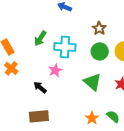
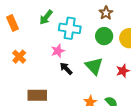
orange cross: (11, 68) -> (19, 57), moved
black arrow: (40, 87) -> (66, 69), moved

